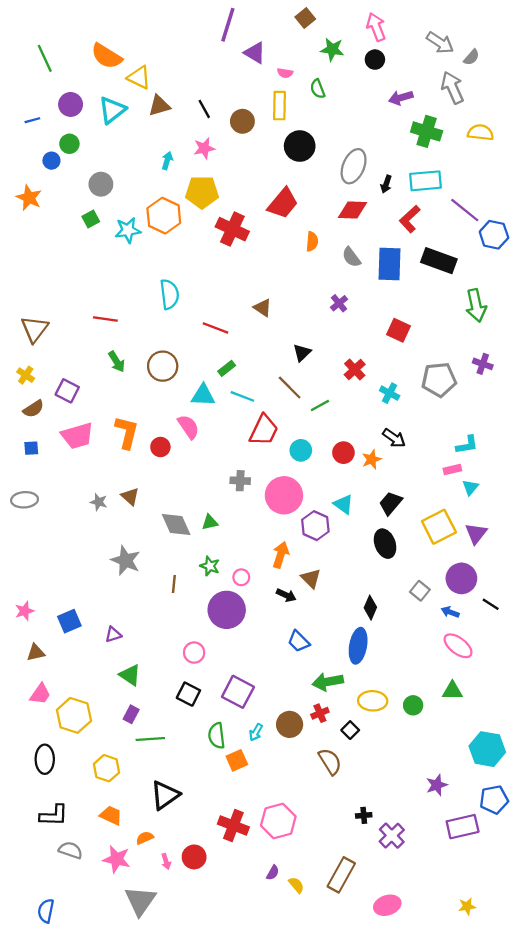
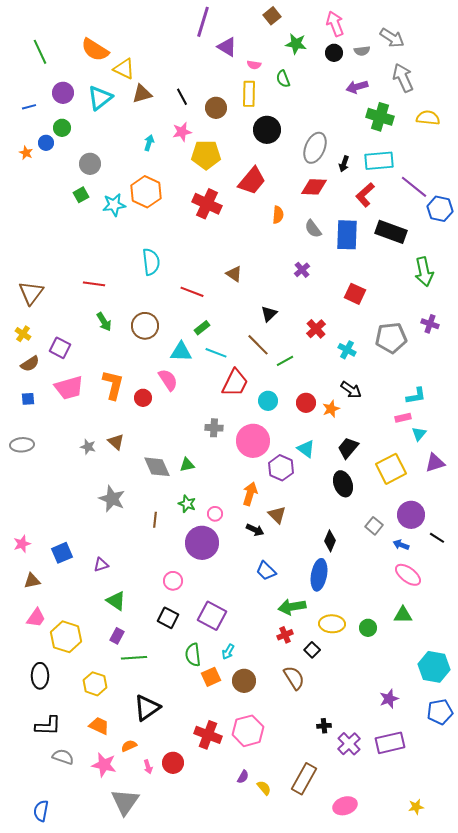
gray semicircle: (472, 57) -> (362, 51), moved, turned 42
yellow pentagon: (202, 192) -> (206, 155), moved
orange star: (29, 198) -> (26, 153), moved, size x0.6
purple triangle: (476, 533) -> (435, 463), moved, turned 35
brown circle: (290, 724) -> (244, 681), moved
purple rectangle: (463, 827) -> (390, 743), moved

